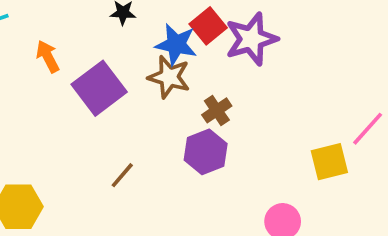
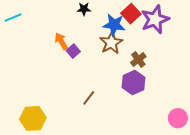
orange arrow: (48, 56) -> (61, 41), moved
brown star: (169, 77) -> (111, 43), turned 30
purple square: (99, 88) -> (73, 51), size x0.5

